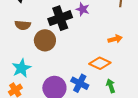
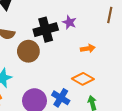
orange arrow: (115, 39) -> (88, 48), moved

